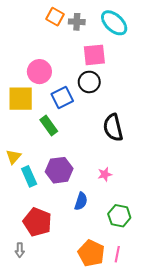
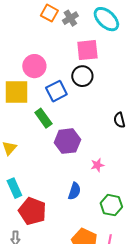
gray cross: (77, 22) -> (70, 18), turned -35
black semicircle: (113, 128) -> (119, 120), moved, size x0.6
purple hexagon: (59, 170) -> (67, 141), moved
cyan rectangle: (29, 176) -> (14, 188), moved

